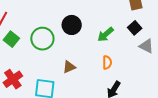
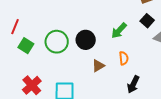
black circle: (72, 25) -> (86, 40), moved
brown triangle: (69, 67) -> (98, 66), moved

